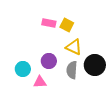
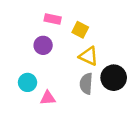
pink rectangle: (49, 23) -> (53, 19), moved
purple circle: (49, 61) -> (43, 45), moved

